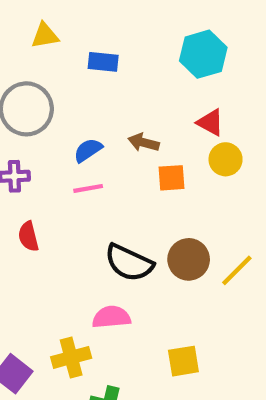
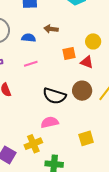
red triangle: (210, 122) -> (87, 62), moved
brown arrow: (144, 142) -> (51, 29), moved
blue semicircle: (88, 150) -> (29, 38), moved, turned 48

